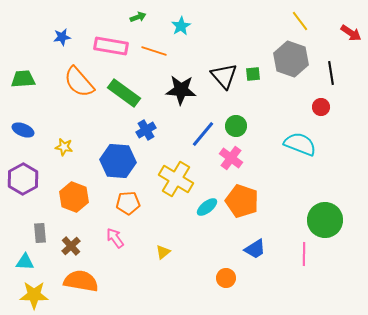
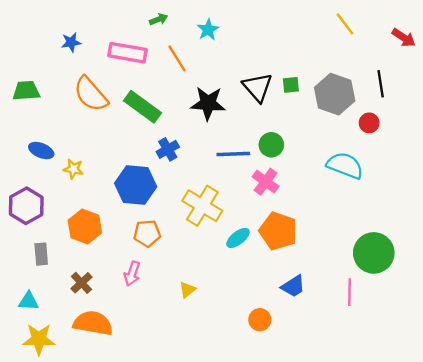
orange line: (154, 51) -> (177, 58), turned 40
gray hexagon: (291, 59) -> (335, 94), moved
blue ellipse: (23, 130) -> (41, 151), moved
blue line: (203, 134) -> (233, 154), turned 48
gray rectangle: (40, 233) -> (41, 254), moved
pink arrow: (115, 238) -> (132, 274), turned -125

